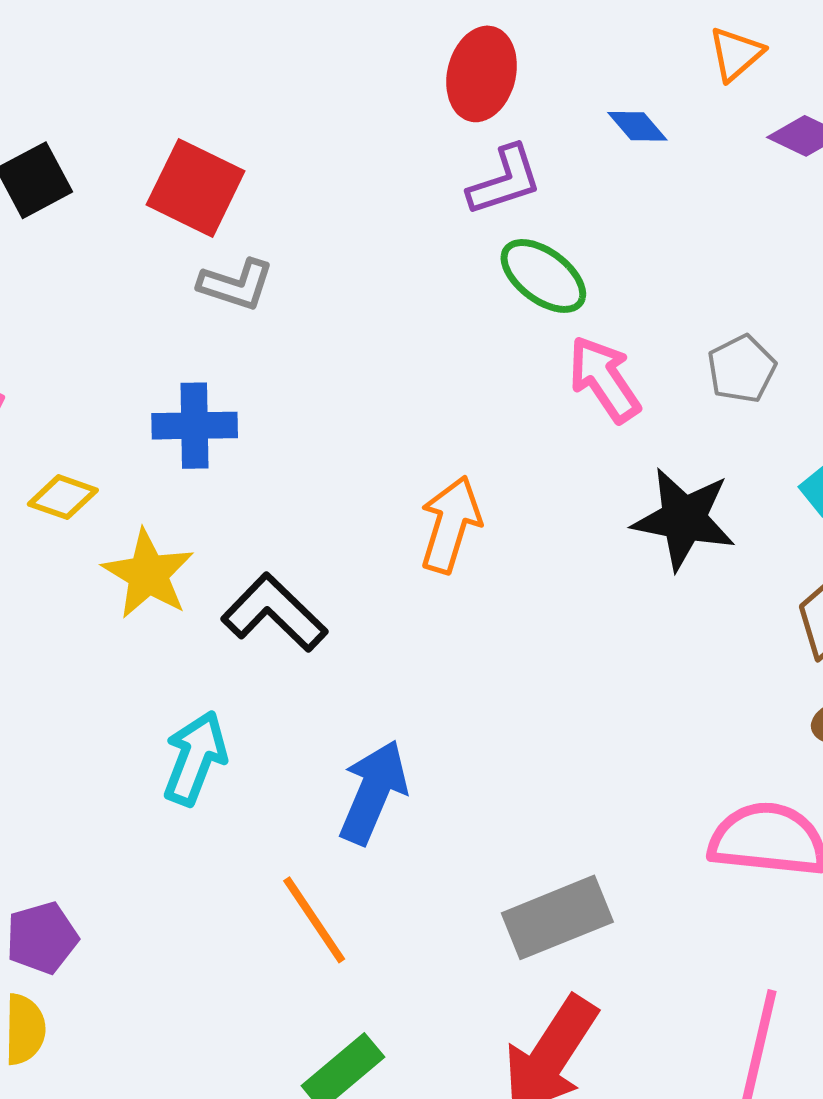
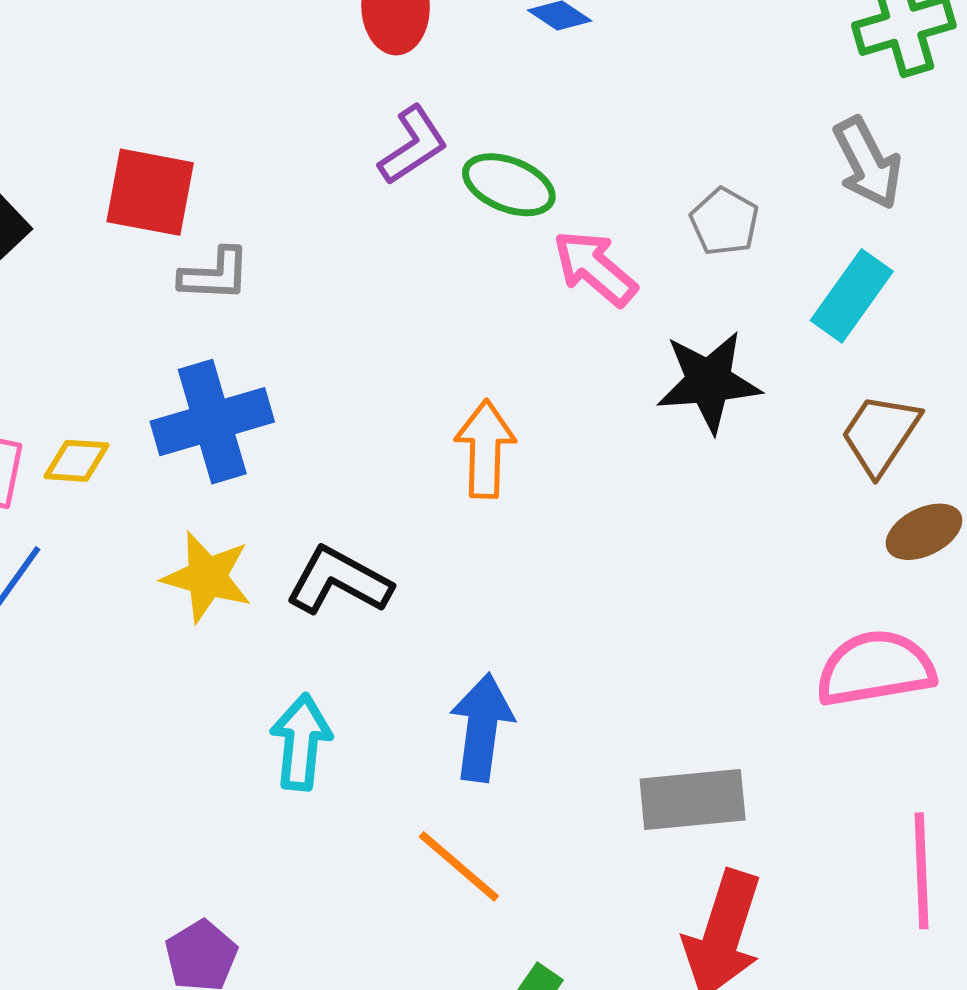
purple L-shape: (505, 181) -> (413, 145), moved
blue cross: (195, 426) -> (212, 422), size x1.4
yellow diamond: (63, 497) -> (77, 461), moved
gray rectangle: (557, 917) -> (693, 799), turned 32

